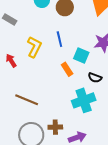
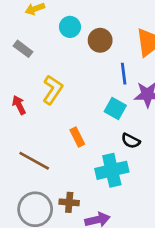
blue line: (59, 39) -> (124, 74), moved
orange rectangle: (67, 69) -> (77, 137), moved

